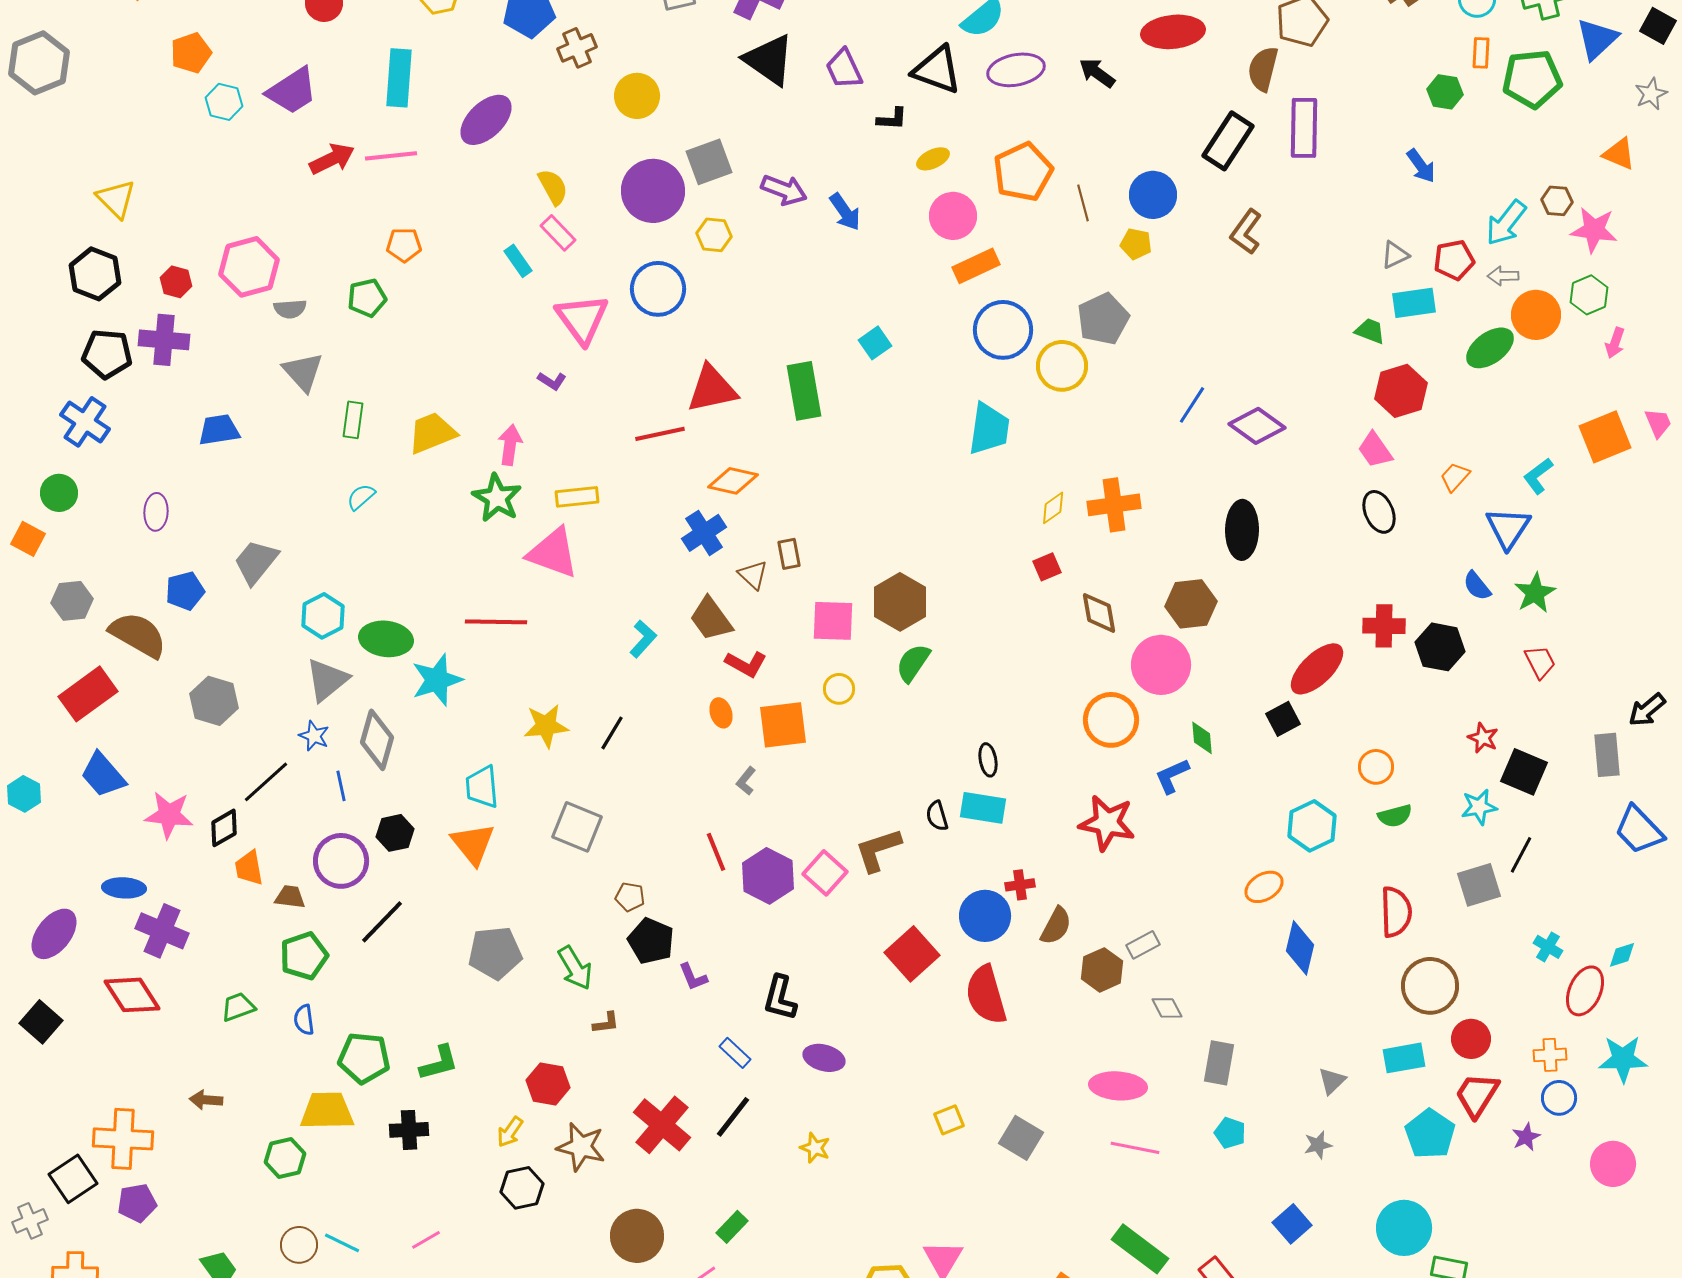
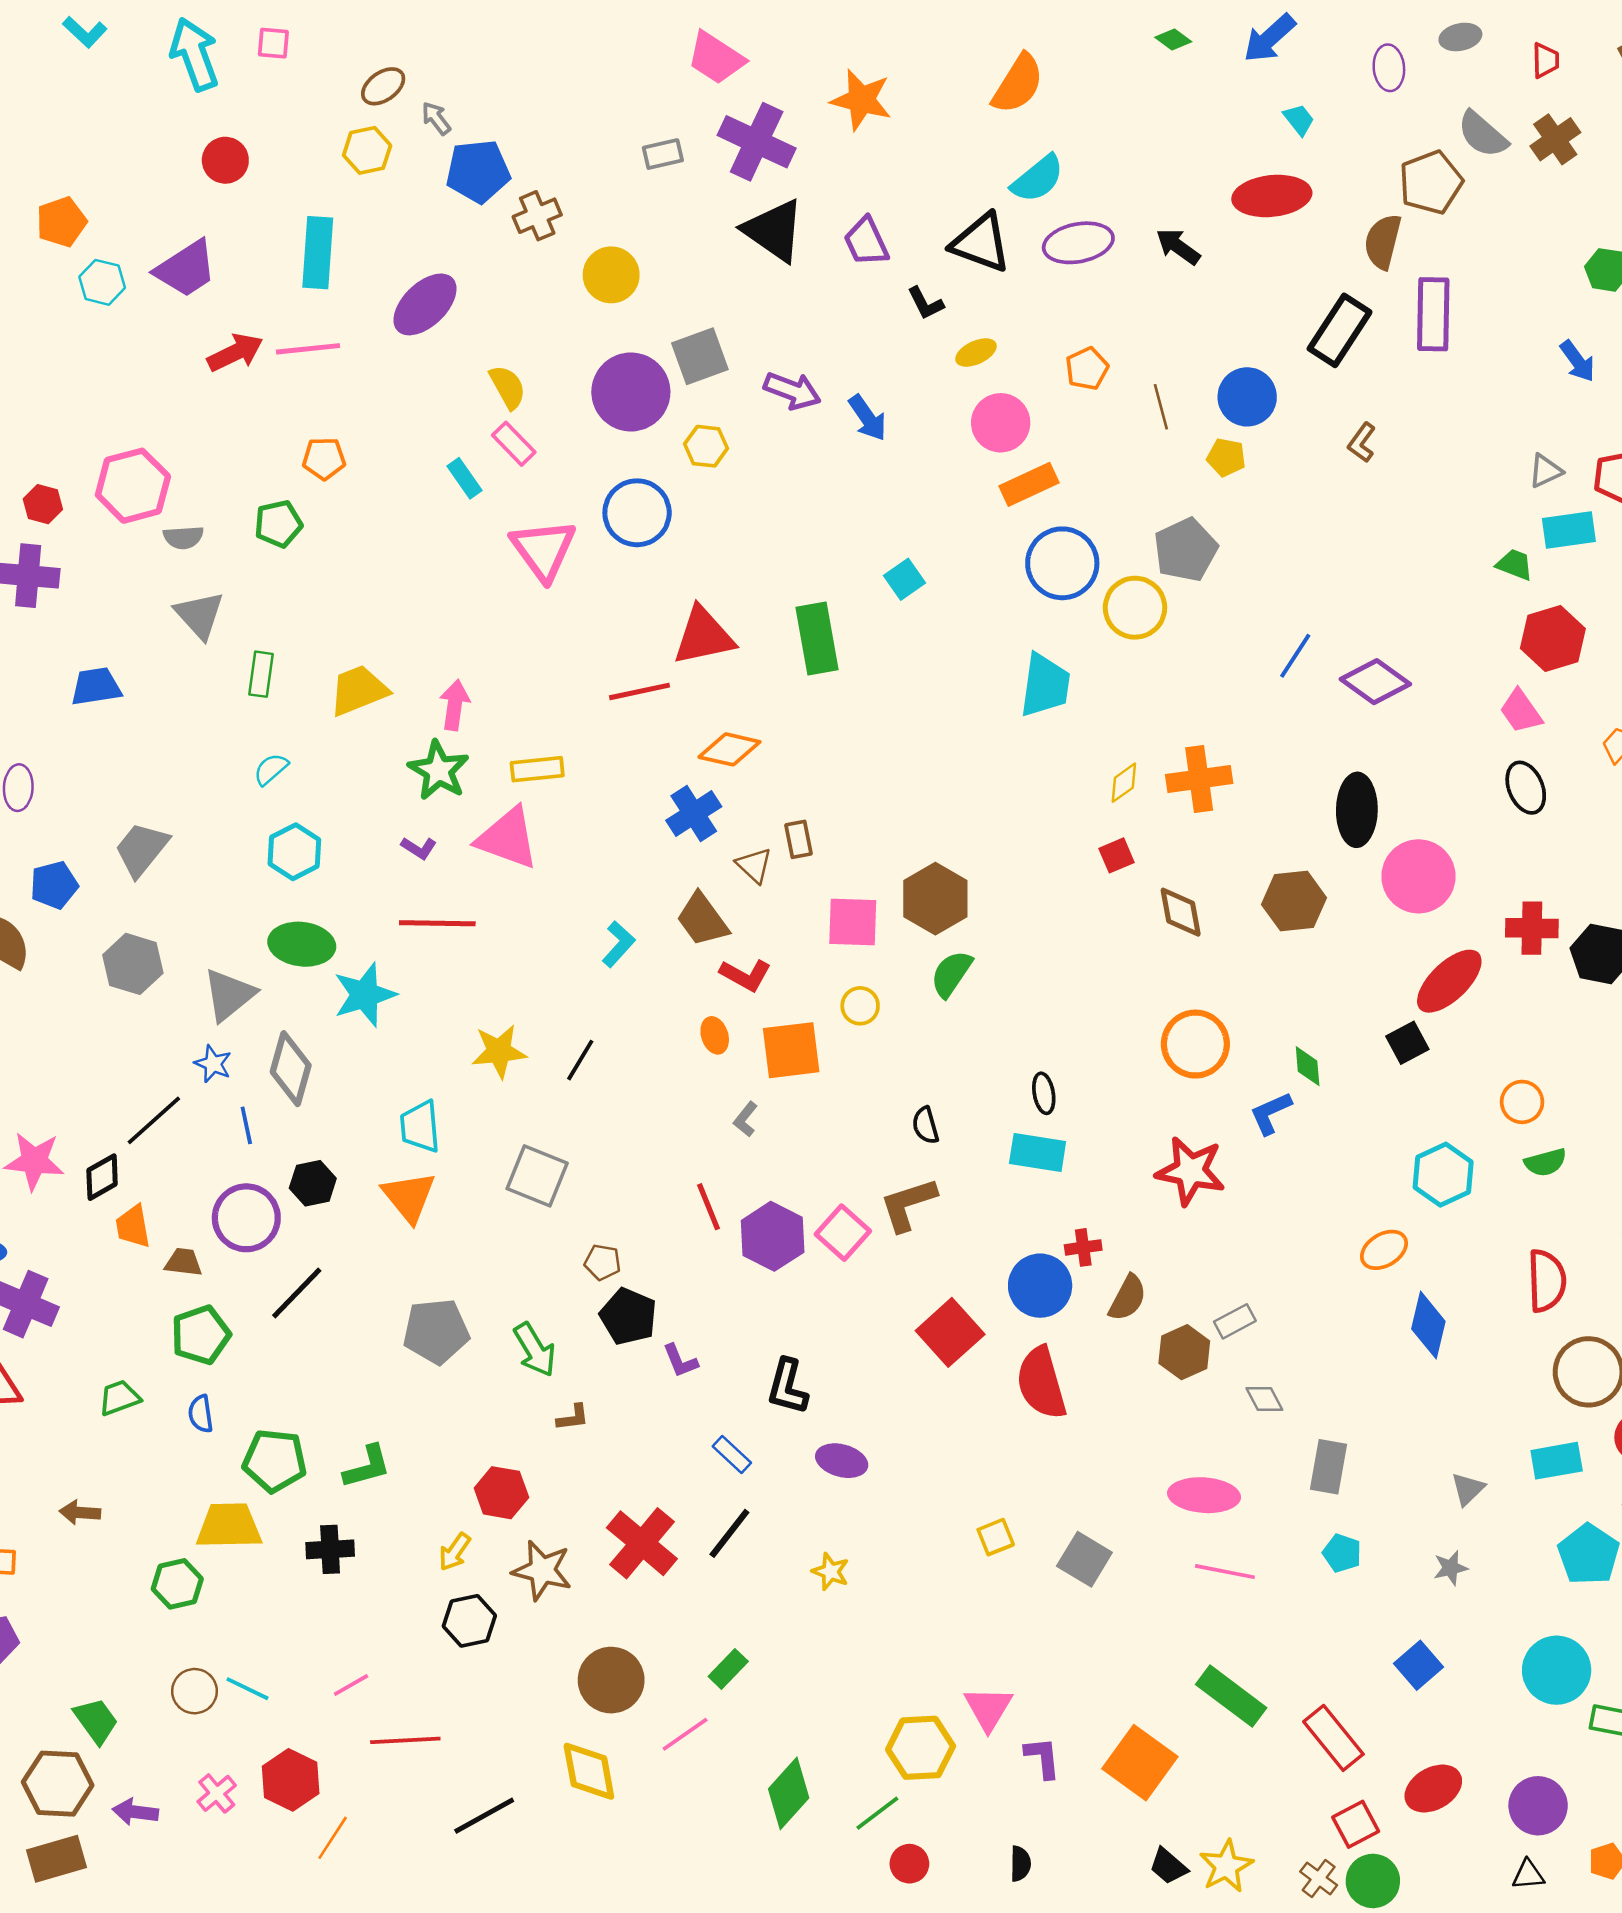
black L-shape: (892, 119) -> (925, 303), turned 60
orange pentagon: (1023, 172) -> (1087, 369), size x0.6
brown L-shape: (1246, 232) -> (1362, 443), size x0.7
purple L-shape: (552, 381) -> (419, 848), moved
cyan hexagon: (323, 616) -> (294, 852), moved
pink circle: (1161, 665) -> (1418, 876), moved
gray hexagon: (214, 701) -> (133, 964), moved
black semicircle: (937, 816) -> (925, 1125), moved

